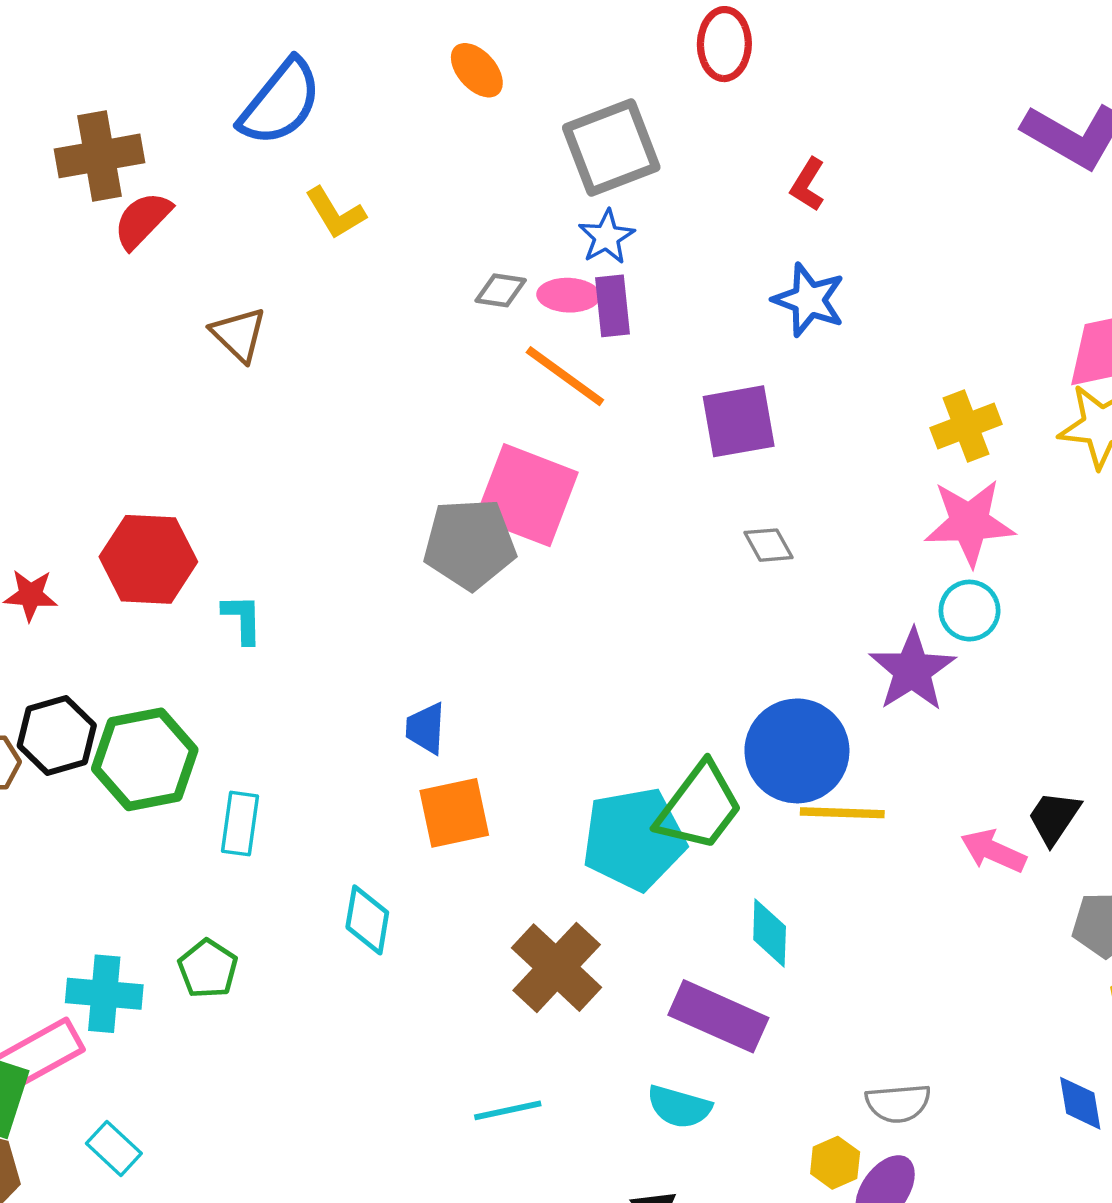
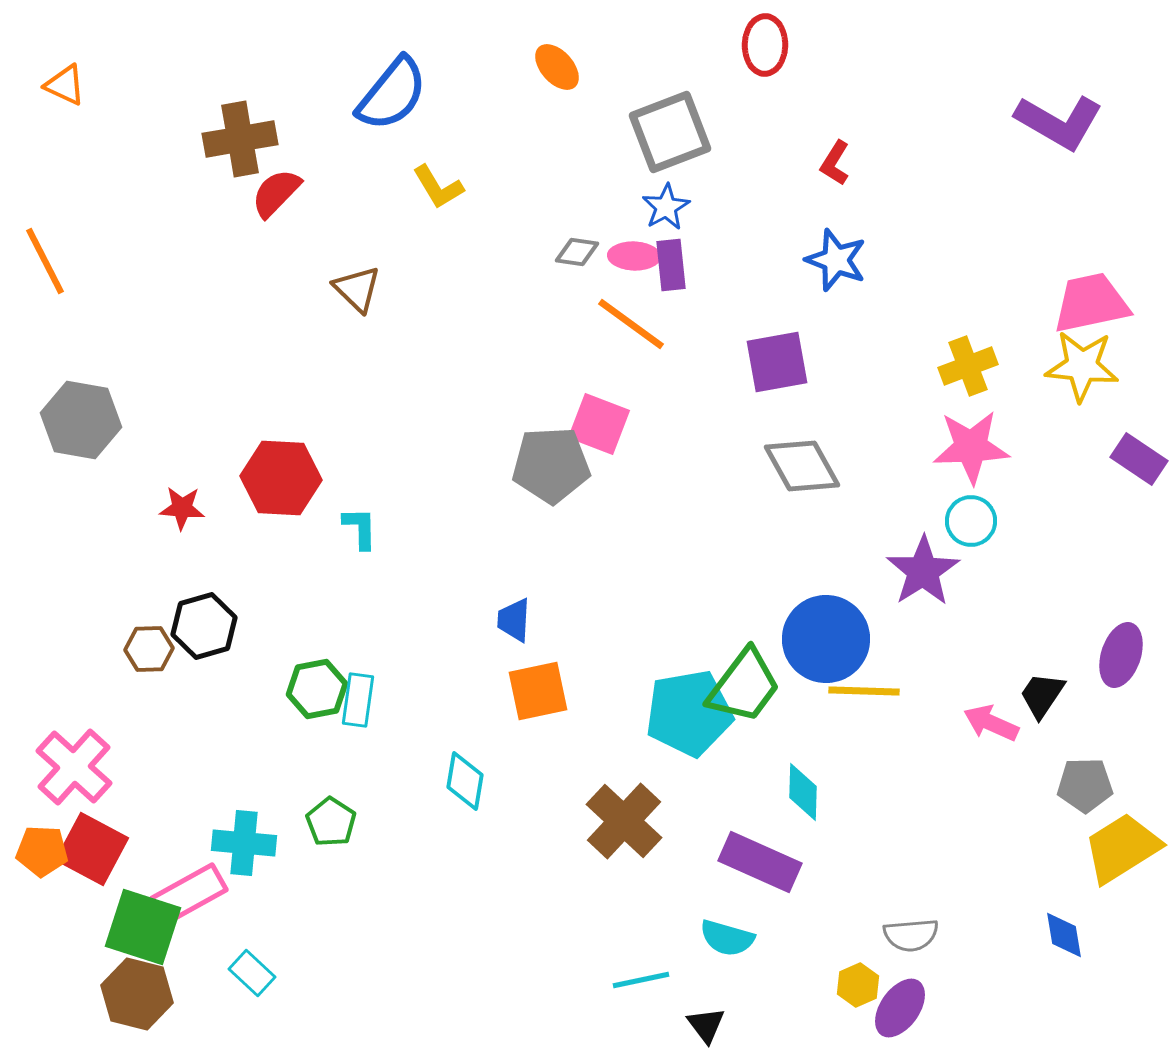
pink square: (527, 495) -> (599, 424), size x0.7
gray diamond: (768, 545) -> (802, 466), size x1.8
green hexagon: (145, 759) -> (317, 689), moved, size x0.7
cyan line: (508, 1110) -> (641, 980), moved

